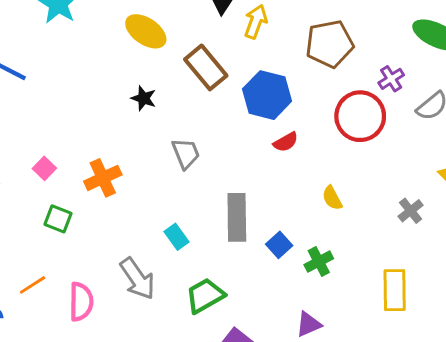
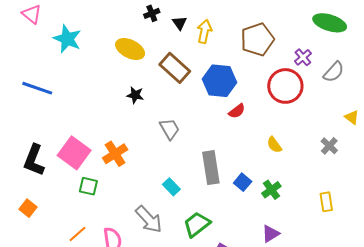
pink square: (44, 168) -> (74, 153), size x2.0
yellow rectangle: (395, 290) -> (326, 202), size x0.7

